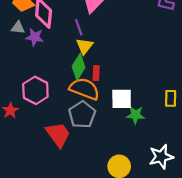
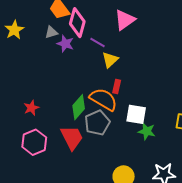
purple line: (79, 27) -> (98, 43), moved, turned -49
gray triangle: (18, 28) -> (51, 32), turned -32
green diamond: (79, 67) -> (79, 107), moved
pink hexagon: (35, 90) -> (34, 142), moved

